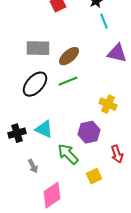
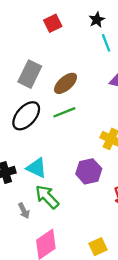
gray rectangle: (38, 48) -> (30, 74), turned -65
green arrow: (68, 154) -> (47, 197), moved
yellow square: (94, 176) -> (98, 247), moved

